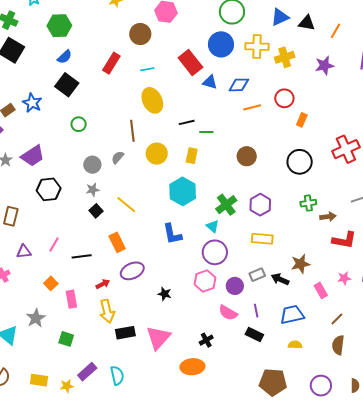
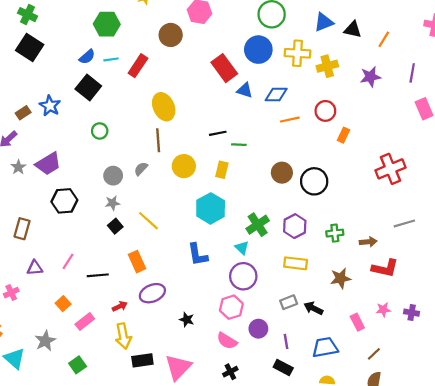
green hexagon: (59, 26) -> (107, 24), moved
cyan line: (147, 69) -> (111, 59), moved
yellow ellipse: (152, 100) -> (164, 107), moved
black circle: (300, 162) -> (314, 181), moved
green cross: (308, 203) -> (335, 233), moved
brown star: (301, 264) -> (341, 278), moved
purple circle: (235, 286) -> (258, 329), moved
pink rectangle: (71, 299) -> (85, 322), turned 60
pink semicircle: (228, 313) -> (227, 341), moved
green square: (66, 339) -> (78, 365), turned 35

